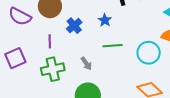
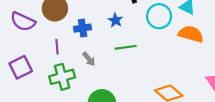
blue cross: (74, 26) -> (83, 28), turned 35
cyan circle: (149, 53) -> (159, 16), moved
gray arrow: (86, 63) -> (89, 59), moved

